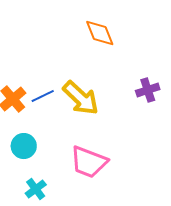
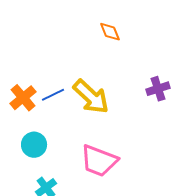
orange diamond: (100, 33) -> (110, 32), size x0.7

